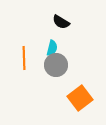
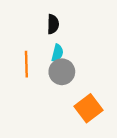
black semicircle: (61, 22) -> (53, 24), moved, turned -120

